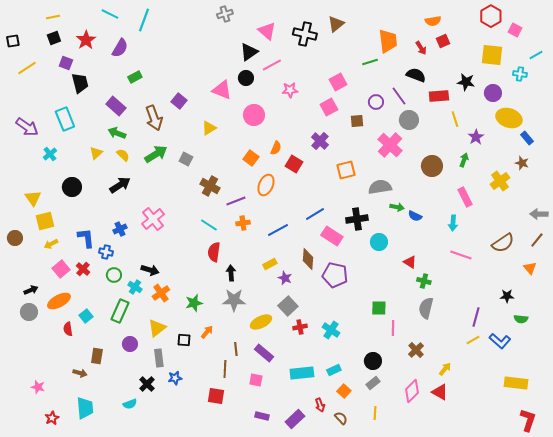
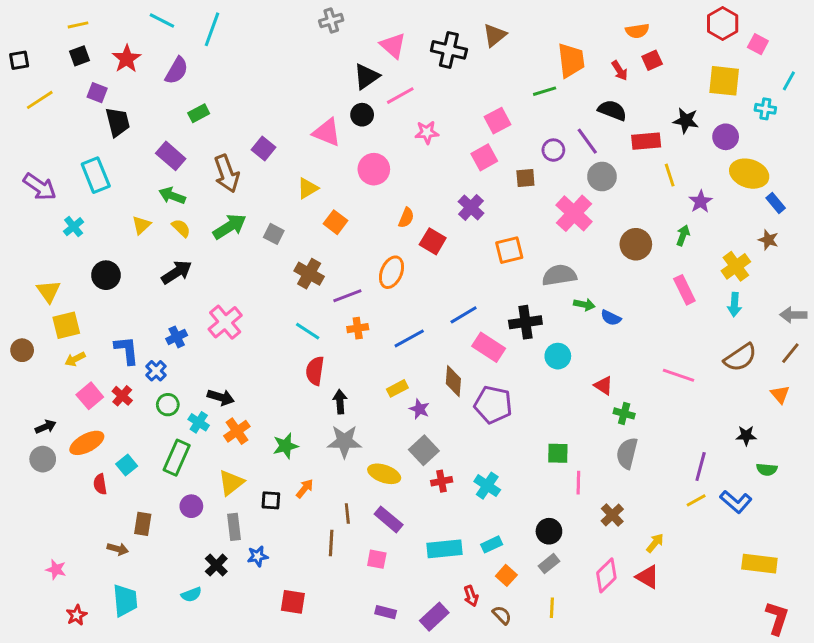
cyan line: (536, 55) -> (789, 81), turned -32
orange square: (251, 158) -> (336, 222), moved
cyan arrow: (453, 223) -> (734, 305), moved
blue cross: (106, 252) -> (156, 371), turned 32
yellow ellipse: (261, 322) -> (384, 474), turned 45
red square: (216, 396) -> (293, 602), moved

